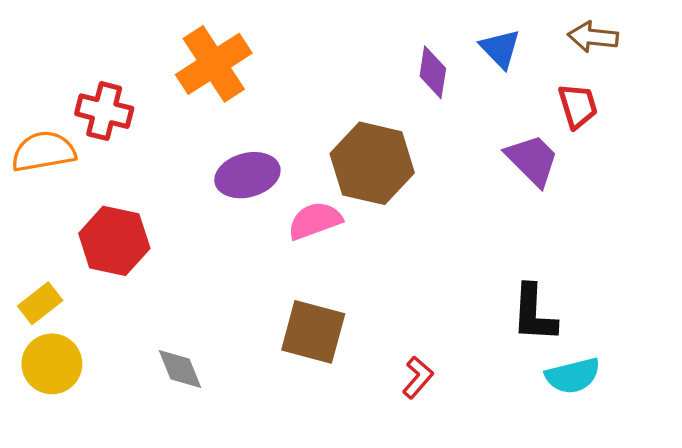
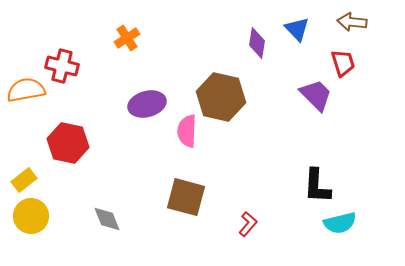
orange cross: (214, 64) -> (127, 38), size x0.6
pink semicircle: (315, 221) -> (187, 131), turned -68

